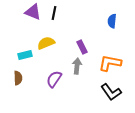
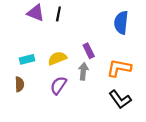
blue semicircle: (112, 21) -> (121, 23), size x1.5
yellow semicircle: (46, 43) -> (57, 58), moved

